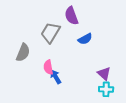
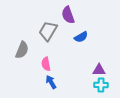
purple triangle: (104, 74) -> (99, 70), turned -40
blue arrow: (56, 77) -> (51, 82), moved

